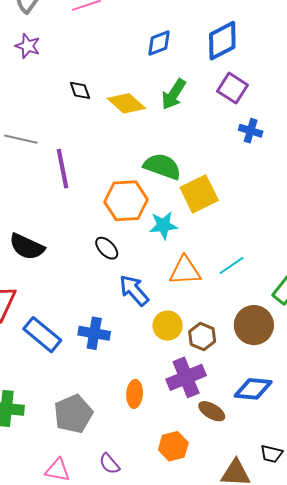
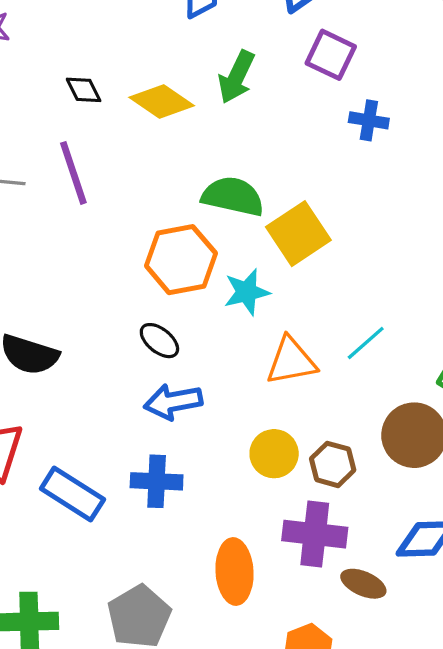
purple line: (62, 169) -> (73, 173), moved
blue arrow: (134, 290) -> (173, 402), moved, turned -52
purple cross: (186, 377) -> (315, 534), turned 36
orange ellipse: (135, 394) -> (234, 571), size x1.4

